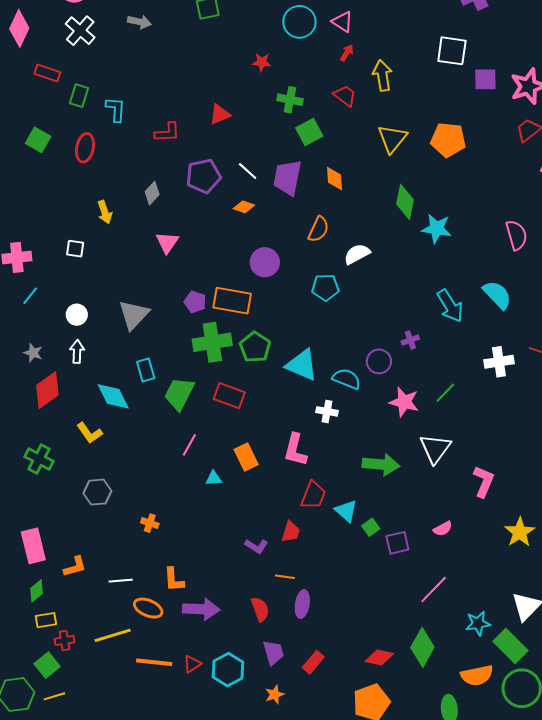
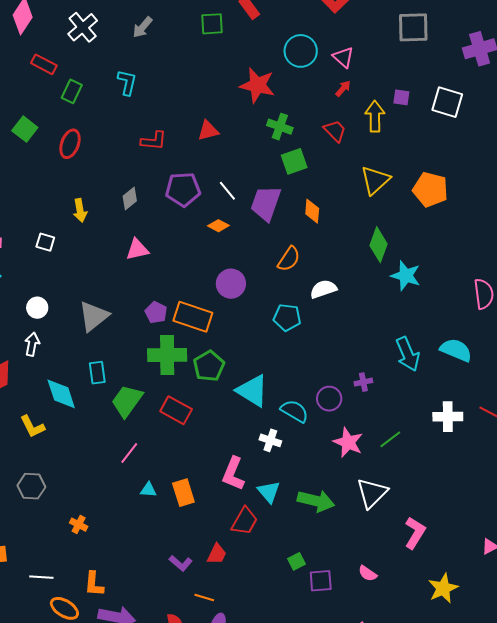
gray arrow: (139, 22) -> (142, 27), turned 110
red star: (262, 62) -> (257, 85), size x1.8
purple square: (485, 79) -> (401, 97), moved, size x0.7
cyan L-shape: (116, 109) -> (127, 82), moved
pink triangle: (167, 242) -> (137, 250), turned 35
cyan semicircle: (497, 295) -> (456, 350), turned -32
orange rectangle: (246, 457) -> (183, 493), moved
cyan triangle: (346, 511) -> (269, 492), moved
pink semicircle: (443, 529) -> (368, 573), turned 54

